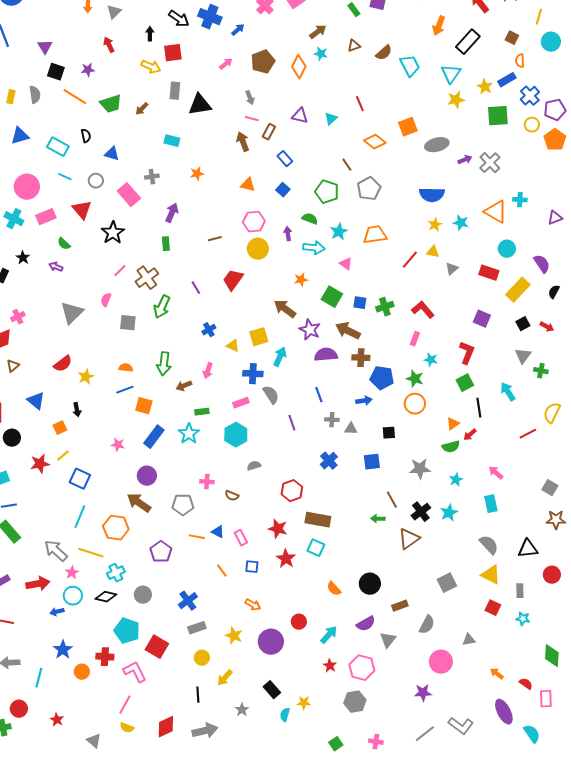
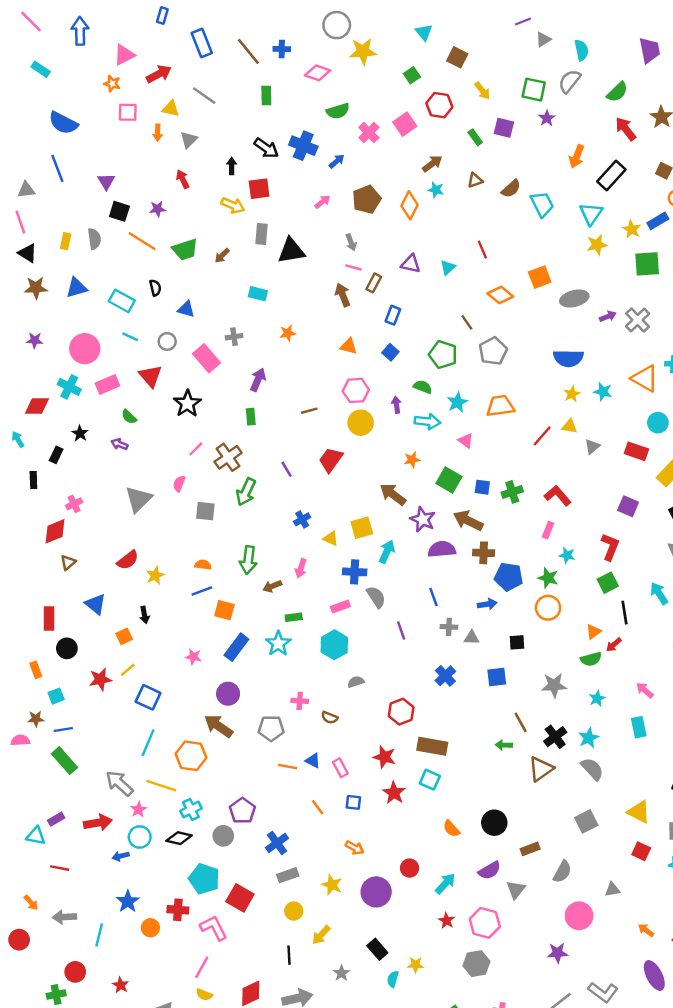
blue rectangle: (285, 159) -> (393, 315), turned 63
gray semicircle: (489, 545) -> (592, 769), moved
purple pentagon: (161, 552) -> (242, 811), moved

